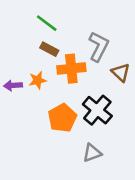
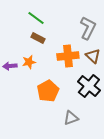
gray L-shape: (99, 47) -> (88, 28), moved
orange cross: (71, 69) -> (68, 56), moved
black cross: (97, 110) -> (89, 86), moved

